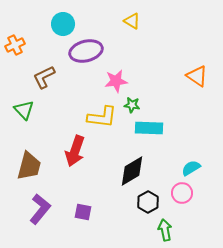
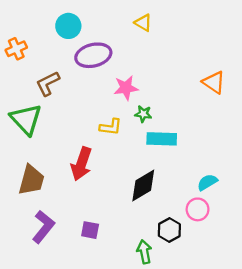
green triangle: (24, 110) -> (26, 119), size x1.5
yellow L-shape: (102, 117) -> (111, 127), size x0.7
black hexagon: (148, 202) -> (169, 230), moved
green arrow: (165, 230) -> (144, 252), moved

